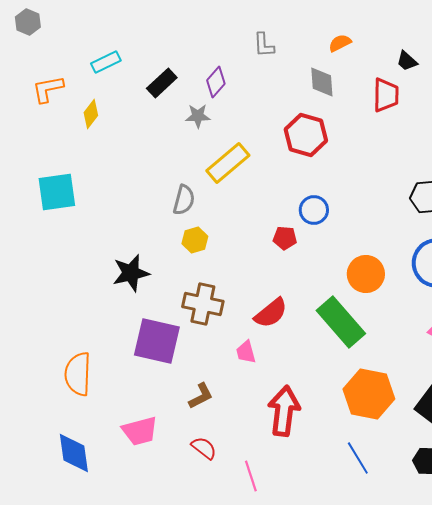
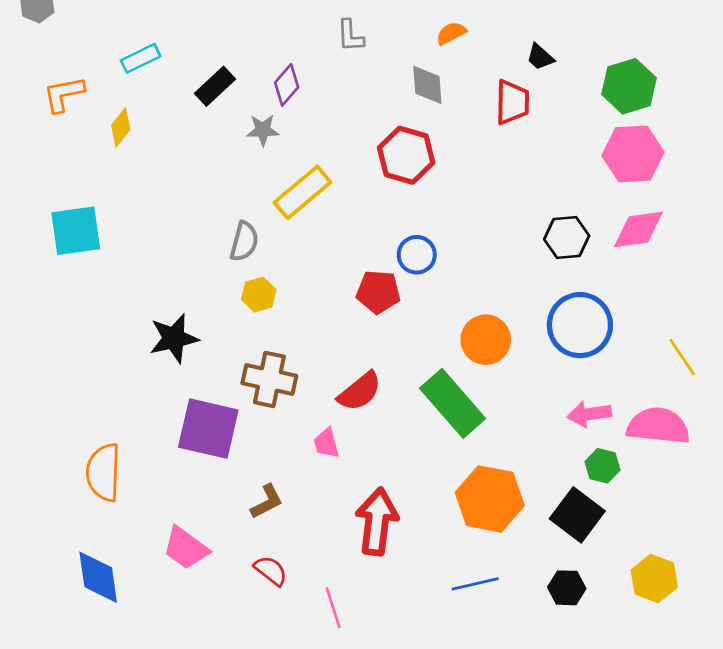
red pentagon: (285, 238) -> (378, 292), size x1.4
pink trapezoid: (140, 431) -> (186, 548), turned 51
blue line: (358, 458) -> (475, 584), turned -72

